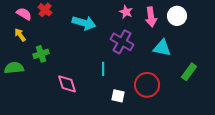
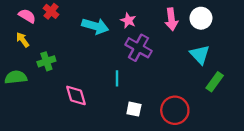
pink star: (126, 12) -> (128, 20), moved
cyan triangle: (162, 48) -> (200, 55), moved, turned 36
red circle: (147, 85) -> (175, 110), moved

